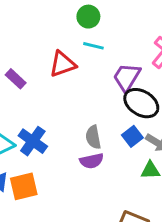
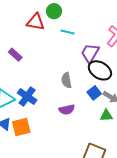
green circle: (88, 17) -> (54, 11), moved
red triangle: (63, 64) -> (36, 22), moved, turned 30
gray semicircle: (93, 137) -> (66, 80), moved

